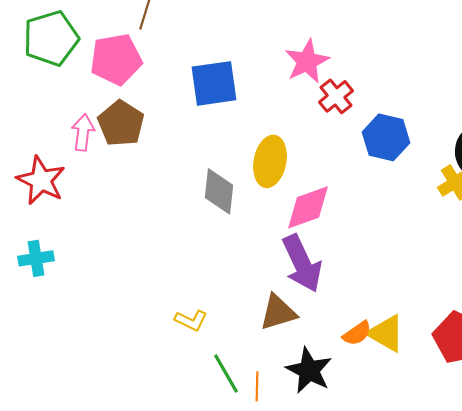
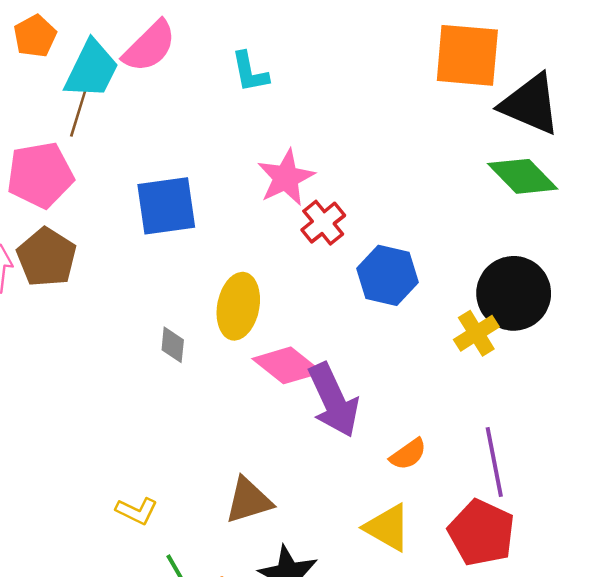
gray diamond: (219, 191) -> (173, 345), size x0.6
pink diamond: (308, 207) -> (287, 365), turned 58
purple arrow: (302, 263) -> (334, 400), moved
orange semicircle: (357, 333) -> (408, 454), moved

